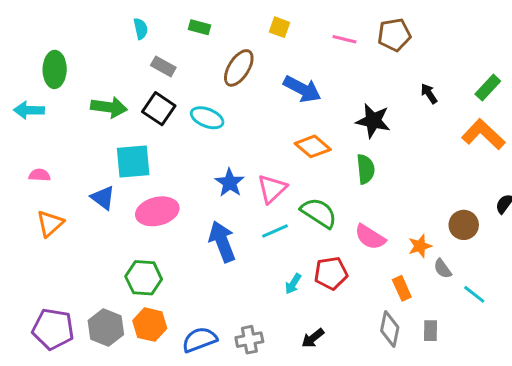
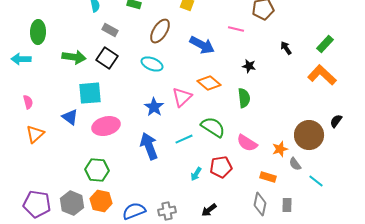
pink line: (344, 39) -> (236, 29), moved
cyan ellipse: (207, 118) -> (152, 64), moved
black star: (373, 121) -> (249, 66), size x0.6
pink semicircle: (40, 175) -> (28, 102), turned 72
pink triangle: (272, 189) -> (182, 97), moved
brown circle: (464, 225) -> (309, 135), size x1.5
orange rectangle: (402, 288) -> (268, 177), turned -49

